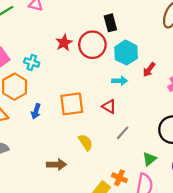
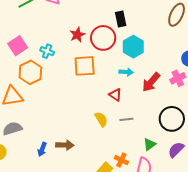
red arrow: (149, 70) -> (151, 82), moved, size x1.5
orange square: (72, 104) -> (85, 66), moved
blue arrow: (36, 111) -> (42, 149), moved
gray line: (123, 133) -> (126, 119), turned 40
yellow semicircle: (86, 142) -> (101, 119), moved

